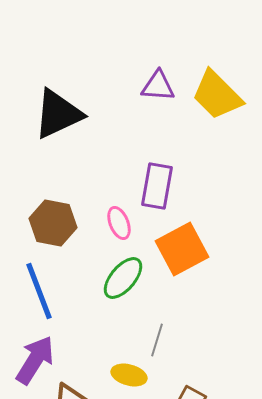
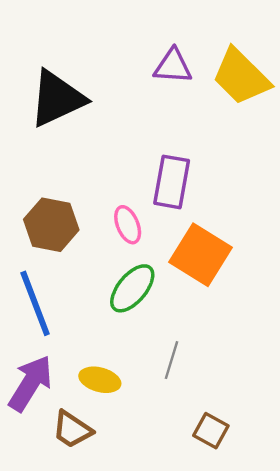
orange square: (182, 249) -> (201, 255), turned -30
yellow ellipse: (129, 375) -> (100, 380), moved

